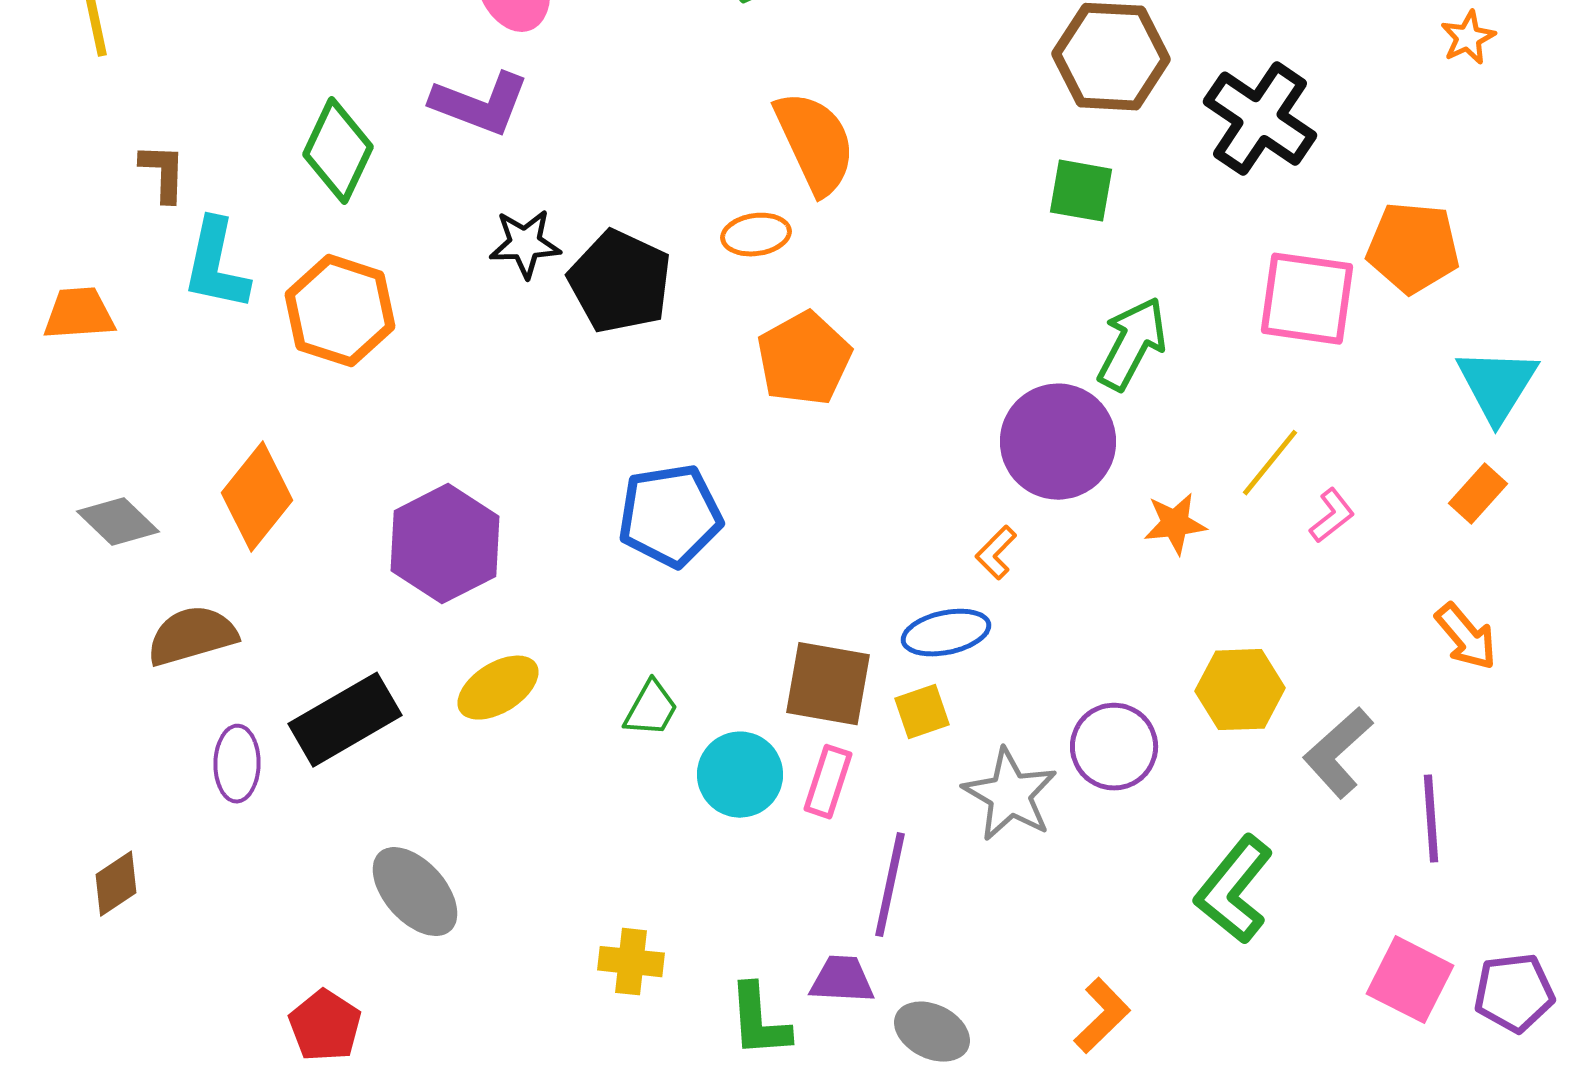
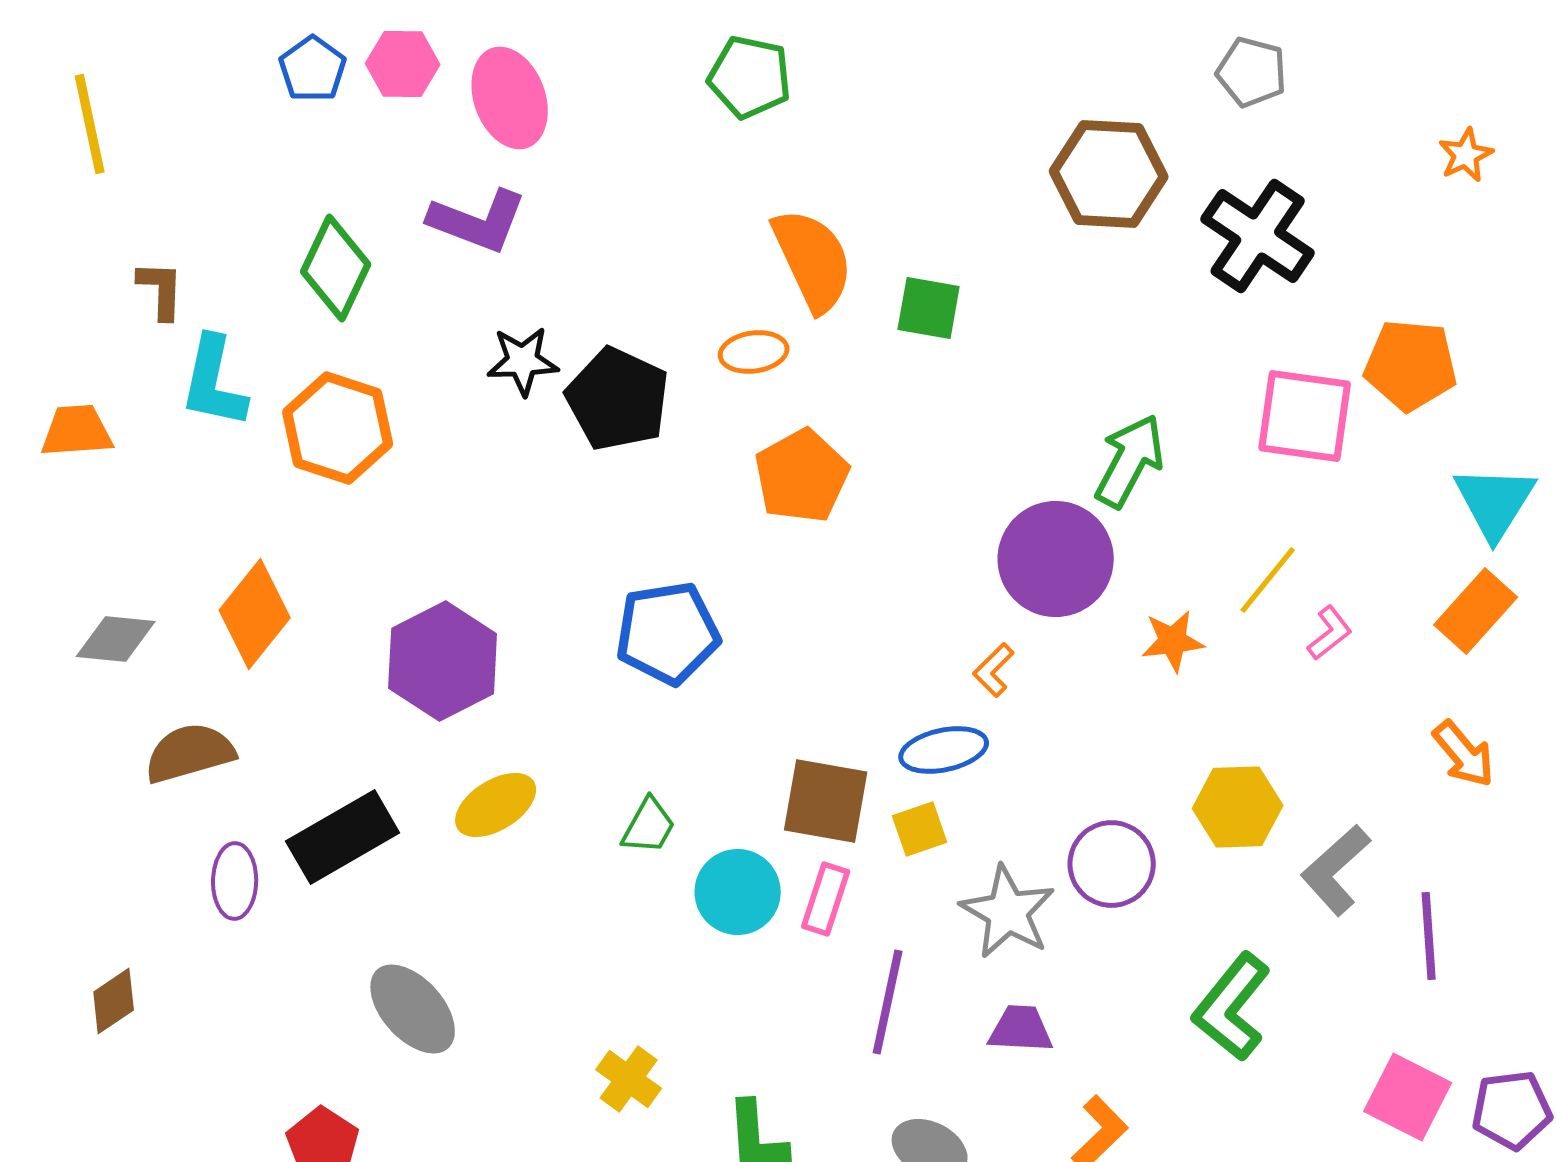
green square: (1081, 191) -> (929, 308), moved
orange rectangle: (1478, 494) -> (1476, 611), size x1.4
gray diamond: (118, 522) -> (116, 639), turned -38
yellow cross: (631, 962) -> (629, 1079), turned 30
purple trapezoid: (842, 980) -> (1021, 1029), moved

